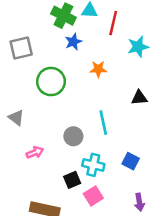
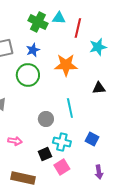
blue star: (73, 42) -> (33, 50), moved
orange star: (98, 69) -> (66, 65), size x1.6
pink arrow: (35, 152) -> (15, 141), moved, turned 32

